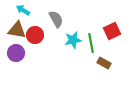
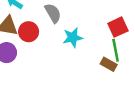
green line: (91, 43) -> (116, 50), moved

